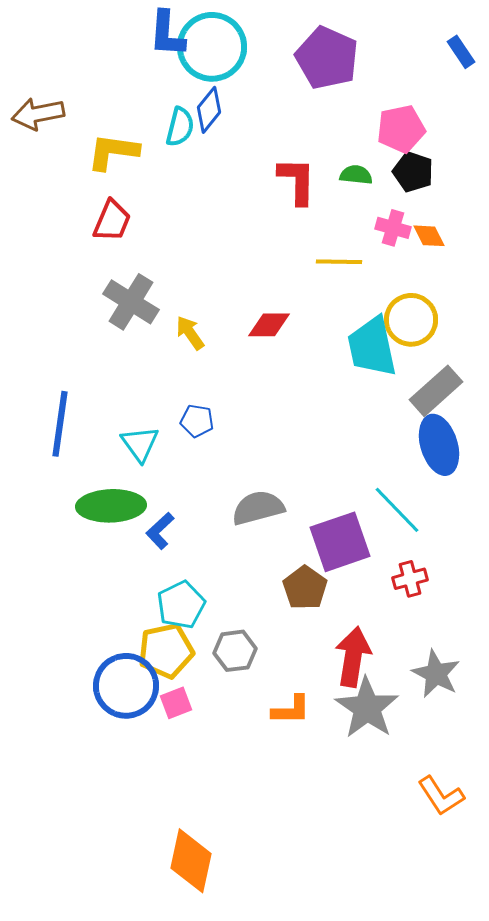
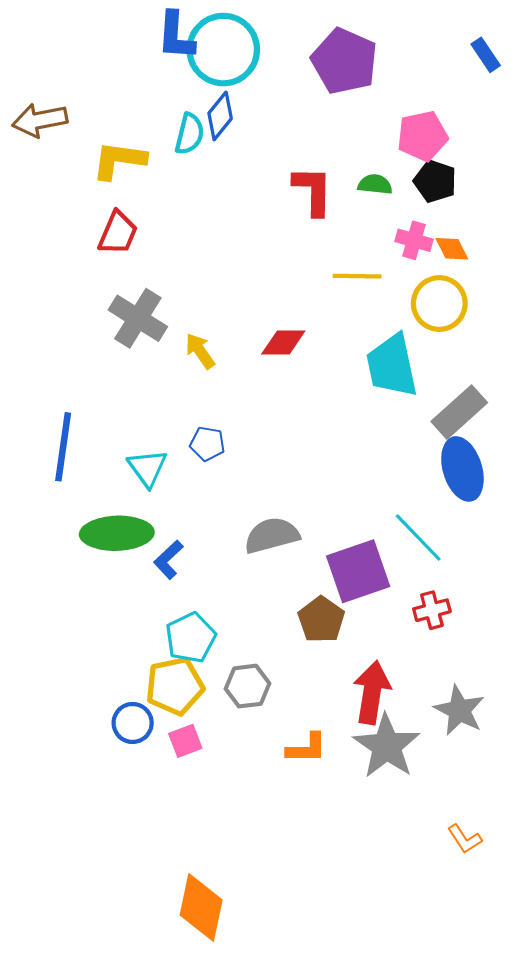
yellow circle: (411, 320) -> (439, 304), moved
blue circle: (126, 686) -> (133, 723), size x0.6
orange L-shape: (441, 796) -> (465, 839), size x0.7

